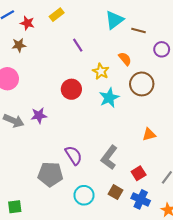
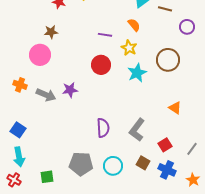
brown star: (19, 45) -> (51, 32), moved
purple line: (78, 45) -> (105, 35), moved, turned -48
orange semicircle: (125, 59) -> (134, 25), moved
orange triangle: (149, 134) -> (175, 108), turned 48
purple semicircle: (73, 155) -> (103, 128), turned 30
gray pentagon: (50, 174) -> (81, 164), moved

